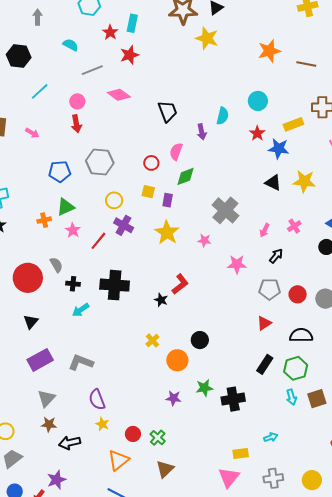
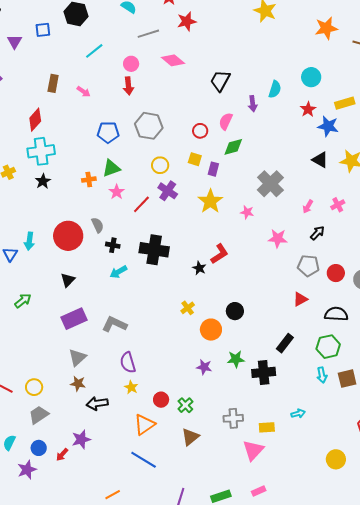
black trapezoid: (167, 111) -> (220, 81), turned -135
black rectangle: (265, 364) -> (285, 343), moved
gray cross: (273, 478) -> (233, 418), moved

